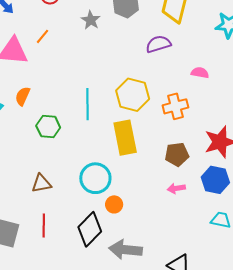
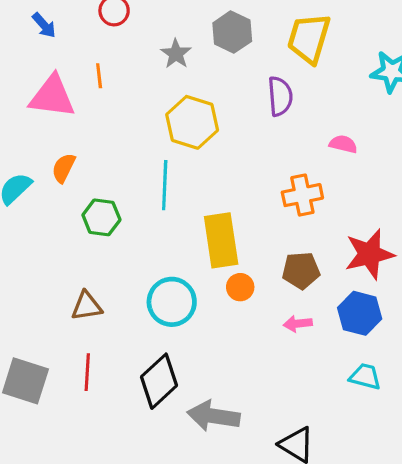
orange line: (42, 36) -> (99, 76), turned -49
purple semicircle: (158, 44) -> (280, 96), turned 100
yellow hexagon: (133, 95) -> (192, 122), moved
orange circle: (114, 204) -> (240, 287), moved

